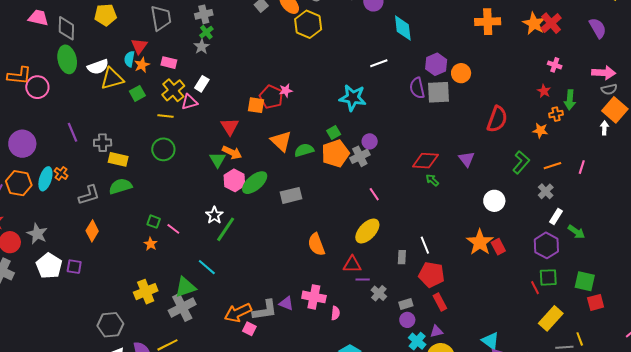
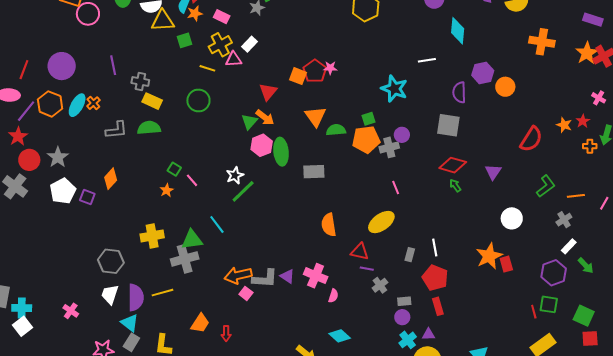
gray square: (439, 92) -> (448, 125), moved
orange star: (540, 130) -> (564, 125), moved
green ellipse: (255, 183) -> (281, 152), turned -68
orange diamond: (92, 231) -> (111, 179), moved

